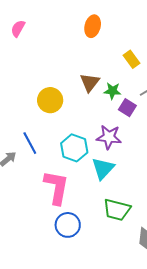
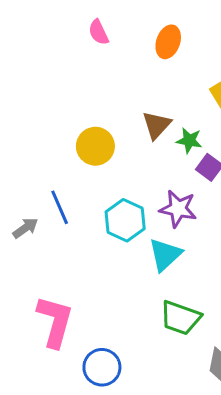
pink semicircle: (18, 28) -> (99, 32), moved, turned -60
pink L-shape: (56, 187) -> (55, 321), moved
blue circle: (68, 225) -> (102, 367), moved

